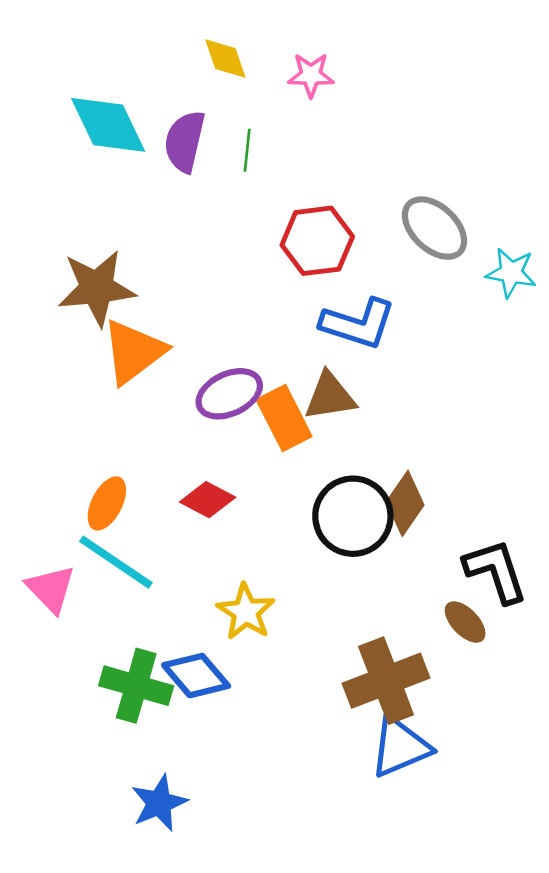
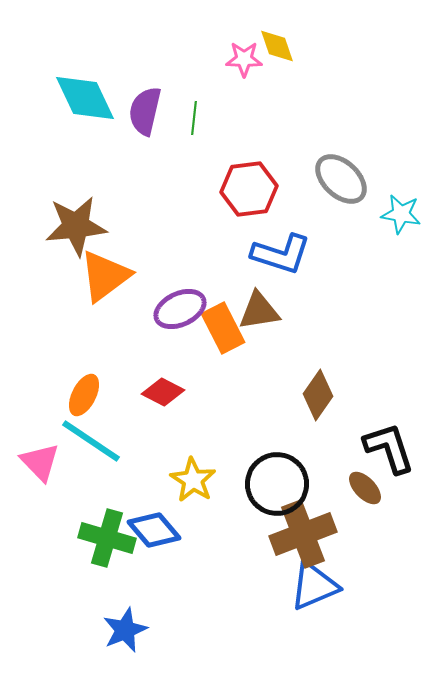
yellow diamond: (225, 58) -> (277, 46), moved
black circle: (353, 516) -> (277, 484), moved

